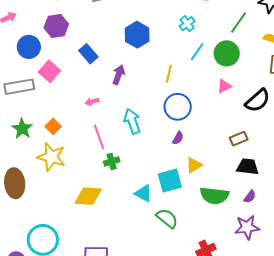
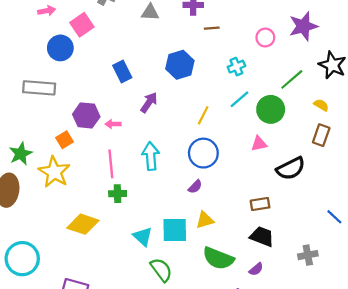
purple hexagon: (56, 26) -> (86, 115), moved
pink square: (49, 71) -> (82, 25), moved
green star: (22, 129) -> (21, 154), moved

